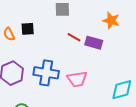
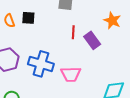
red line: (74, 37) -> (73, 32), turned 56
purple rectangle: (94, 43) -> (92, 40), turned 30

